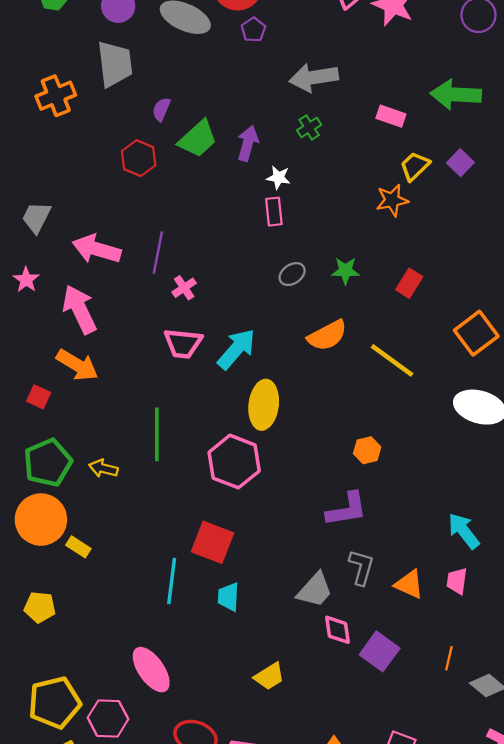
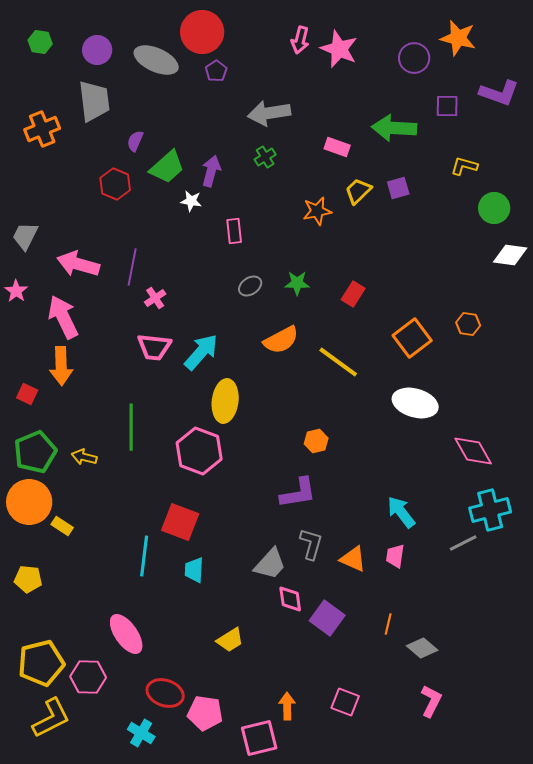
purple square: (460, 163) -> (398, 188), turned 30
white star: (278, 177) -> (191, 201), moved
orange star: (392, 200) -> (317, 211), moved
orange arrow: (77, 365) -> (61, 366), turned 57

